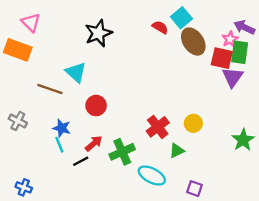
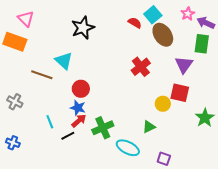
pink star: (230, 39) -> (188, 14), moved
red square: (222, 58) -> (180, 93), moved
purple triangle: (232, 77) -> (184, 65), moved
red cross: (158, 127) -> (141, 67), moved
blue star: (62, 128) -> (78, 108), moved
blue cross: (24, 187) -> (13, 143), moved

